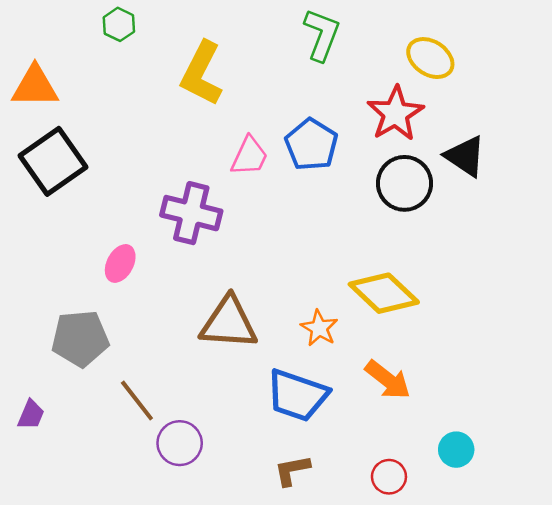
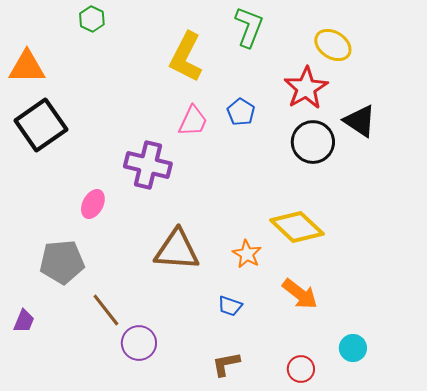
yellow L-shape: (202, 74) -> (186, 57), moved
blue pentagon: (311, 145) -> (241, 112), size x0.7
blue trapezoid: (297, 395) -> (230, 306), size x0.5

